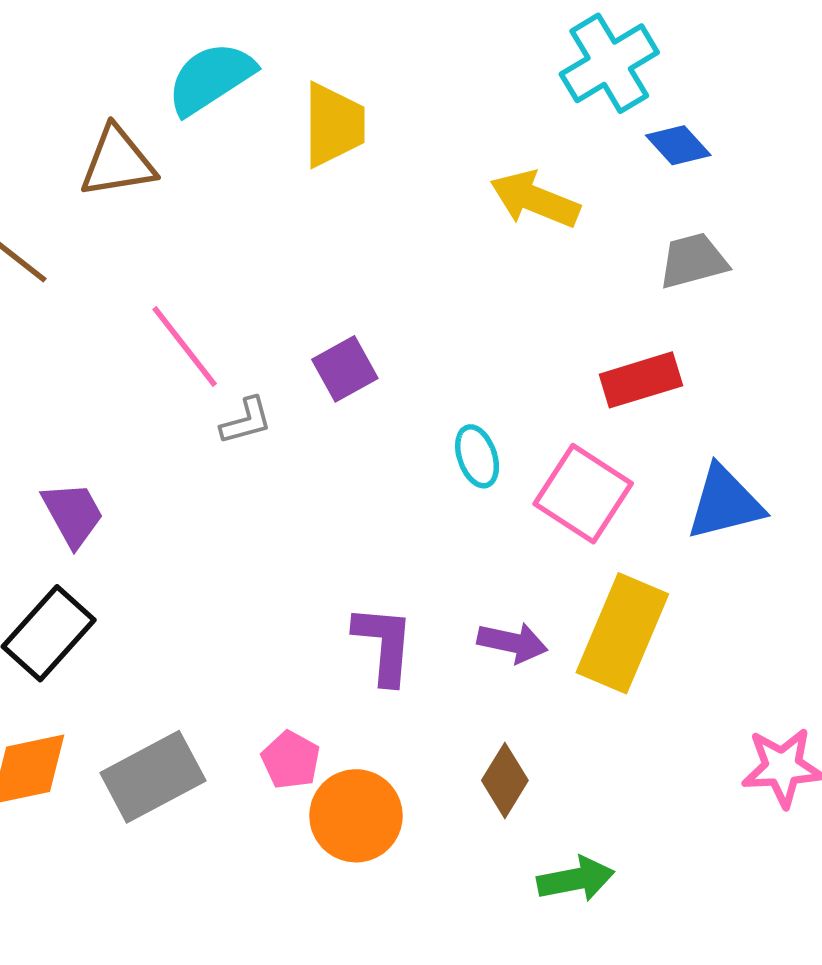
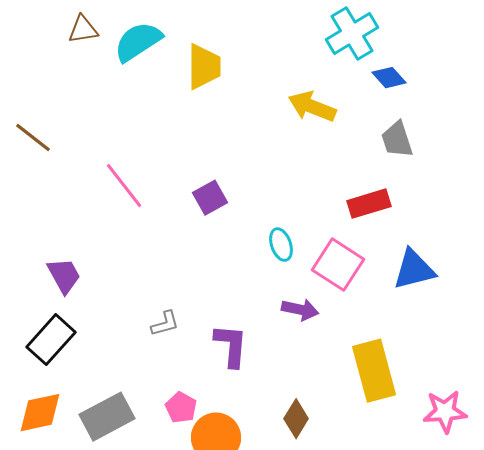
brown triangle: (118, 162) -> (83, 30), moved, size x0.7
gray trapezoid: (693, 261) -> (397, 140), turned -93
gray L-shape: (246, 421) -> (165, 324), moved
yellow rectangle: (622, 633) -> (374, 371), moved, turned -38
purple arrow: (512, 643) -> (300, 310), moved

